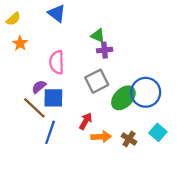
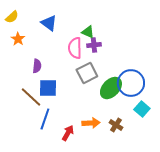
blue triangle: (57, 13) -> (49, 23), moved
pink semicircle: (57, 62) -> (75, 48), moved
purple semicircle: (39, 87) -> (37, 66), moved, turned 136
red arrow: (86, 121) -> (68, 133), moved
cyan square: (158, 132) -> (142, 109), moved

